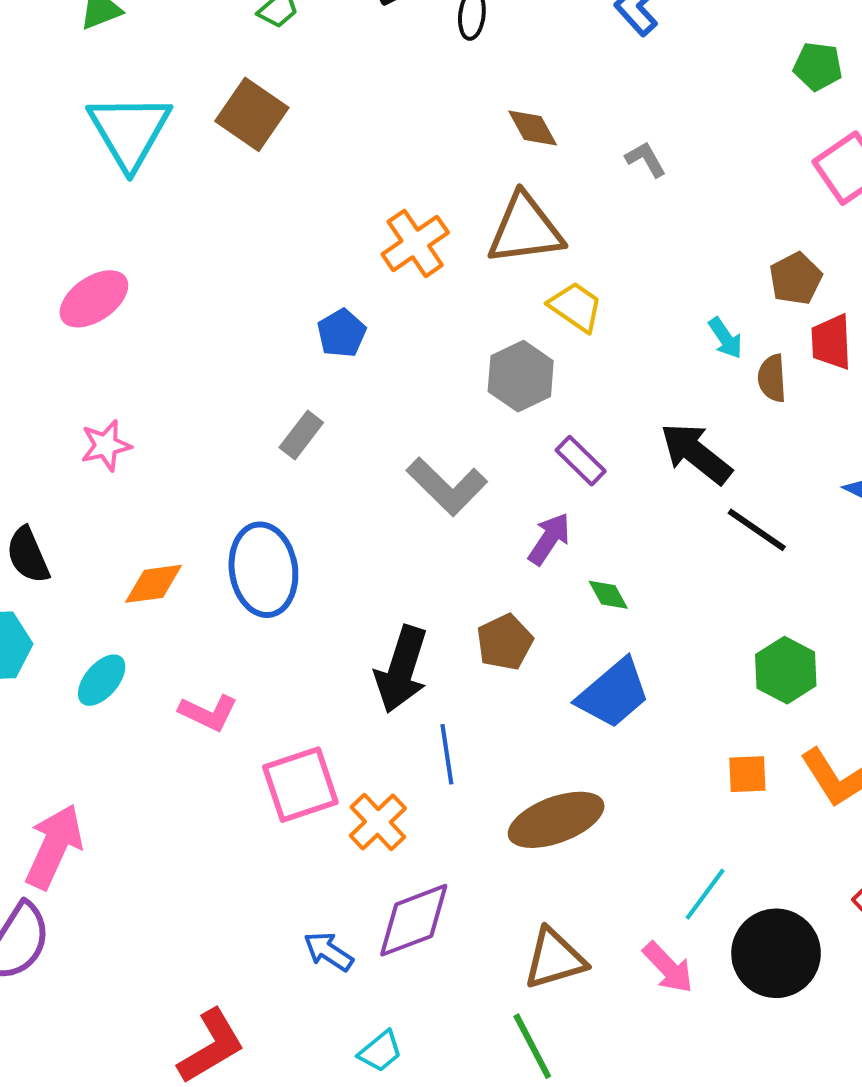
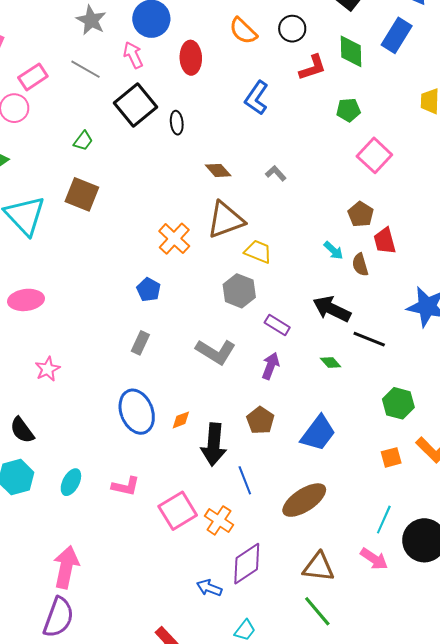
pink ellipse: (94, 299) -> (26, 300), turned 40
orange diamond: (153, 584) -> (181, 420), moved, size x0.7
green diamond: (608, 595) -> (331, 362), moved
brown triangle: (555, 959) -> (319, 567), turned 36

